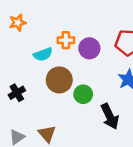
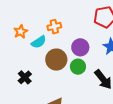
orange star: (18, 23) -> (21, 32), moved
purple circle: (89, 48) -> (80, 47), moved

